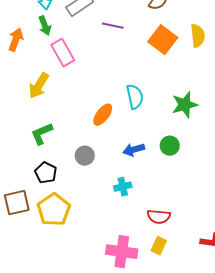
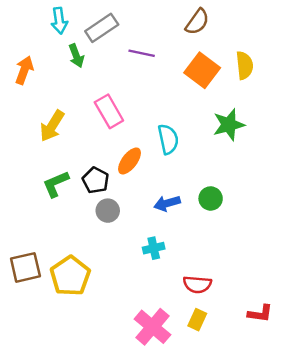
green arrow: (45, 26) -> (76, 56), moved
pink rectangle: (63, 53) -> (109, 111), moved
green star: (185, 105) -> (229, 125), moved
black pentagon: (46, 173) -> (96, 180), moved
pink cross: (122, 252) -> (152, 327), turned 32

